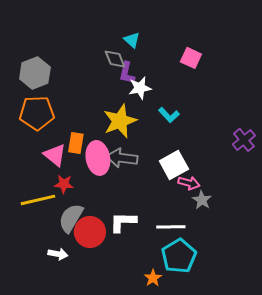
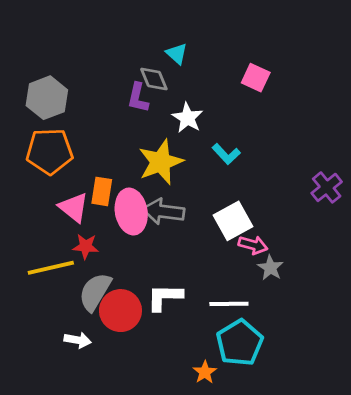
purple L-shape: (127, 73) -> (138, 98), moved
white star: (140, 88) -> (187, 118), turned -30

